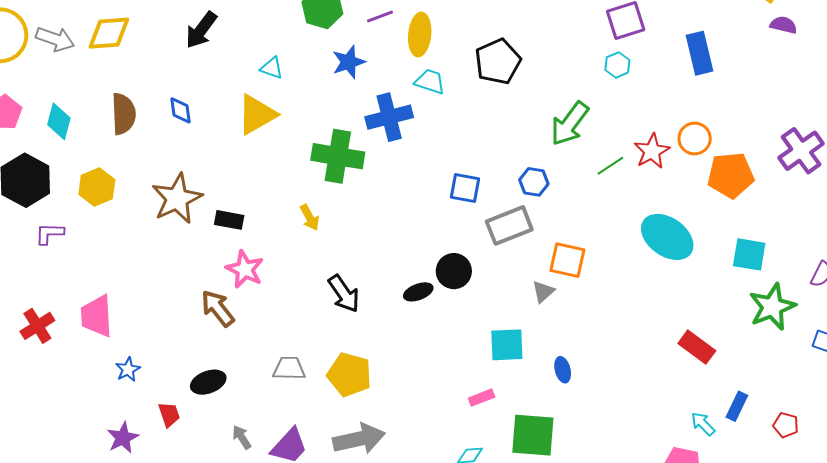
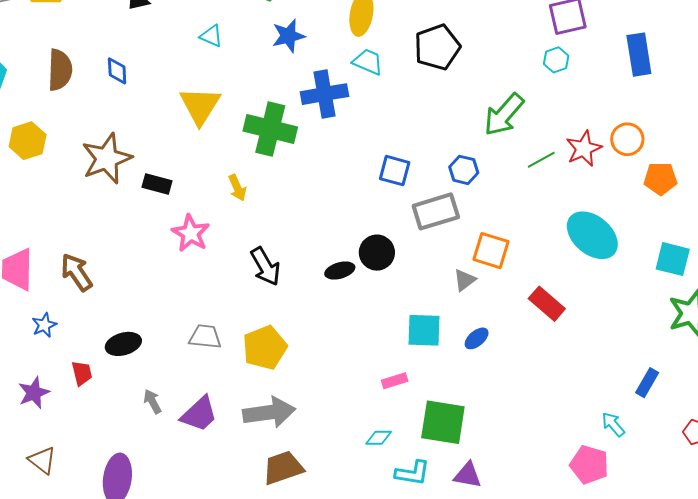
yellow triangle: (257, 114) -> (200, 106), moved, turned -33
orange pentagon: (731, 175) -> (660, 179), size x0.7
pink star: (245, 269) -> (191, 233), moved
brown arrow: (218, 308) -> (77, 272), moved
red rectangle: (697, 347) -> (547, 304), moved
blue ellipse: (563, 370) -> (477, 338), moved, turned 60
yellow pentagon: (349, 375) -> (265, 348), turned 30
blue rectangle: (737, 406) -> (647, 383), moved

